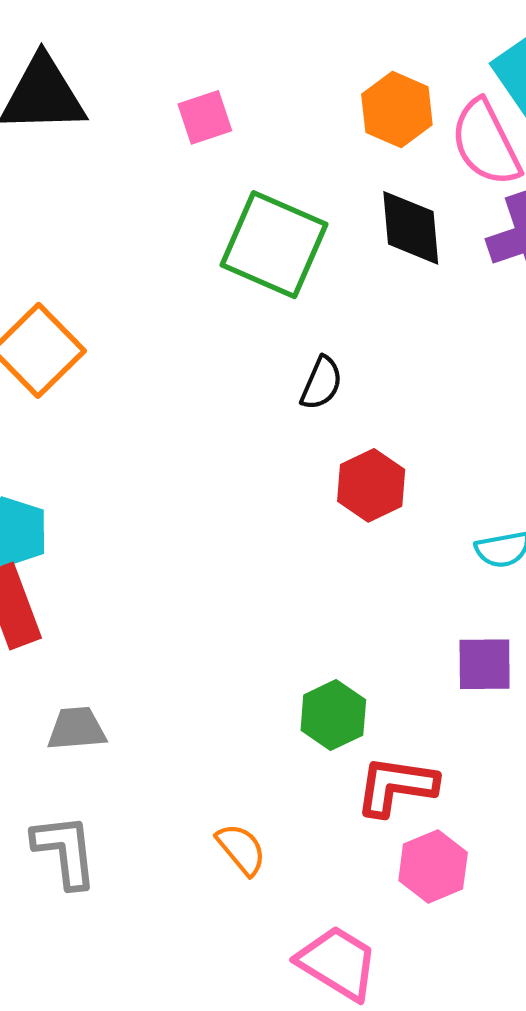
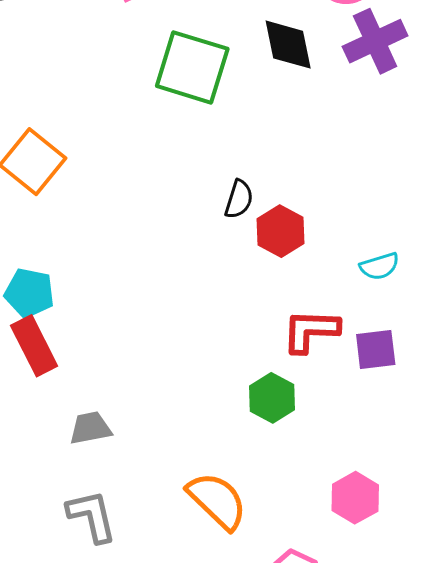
black semicircle: (321, 383) -> (239, 199), moved
red L-shape: (396, 786) -> (311, 331), moved
orange semicircle: (241, 849) -> (217, 501), size x1.6

